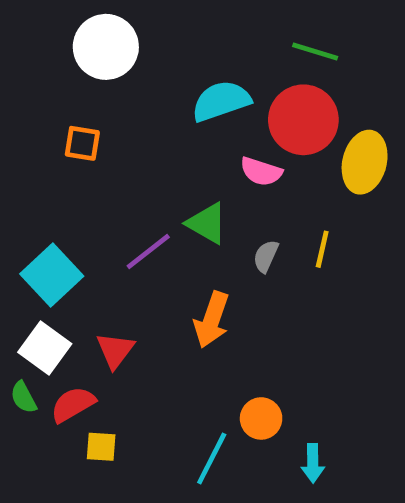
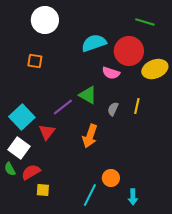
green line: (315, 52) -> (145, 22), moved
yellow ellipse: (365, 162) -> (155, 69), turned 55
red triangle: (115, 350) -> (47, 132), moved

